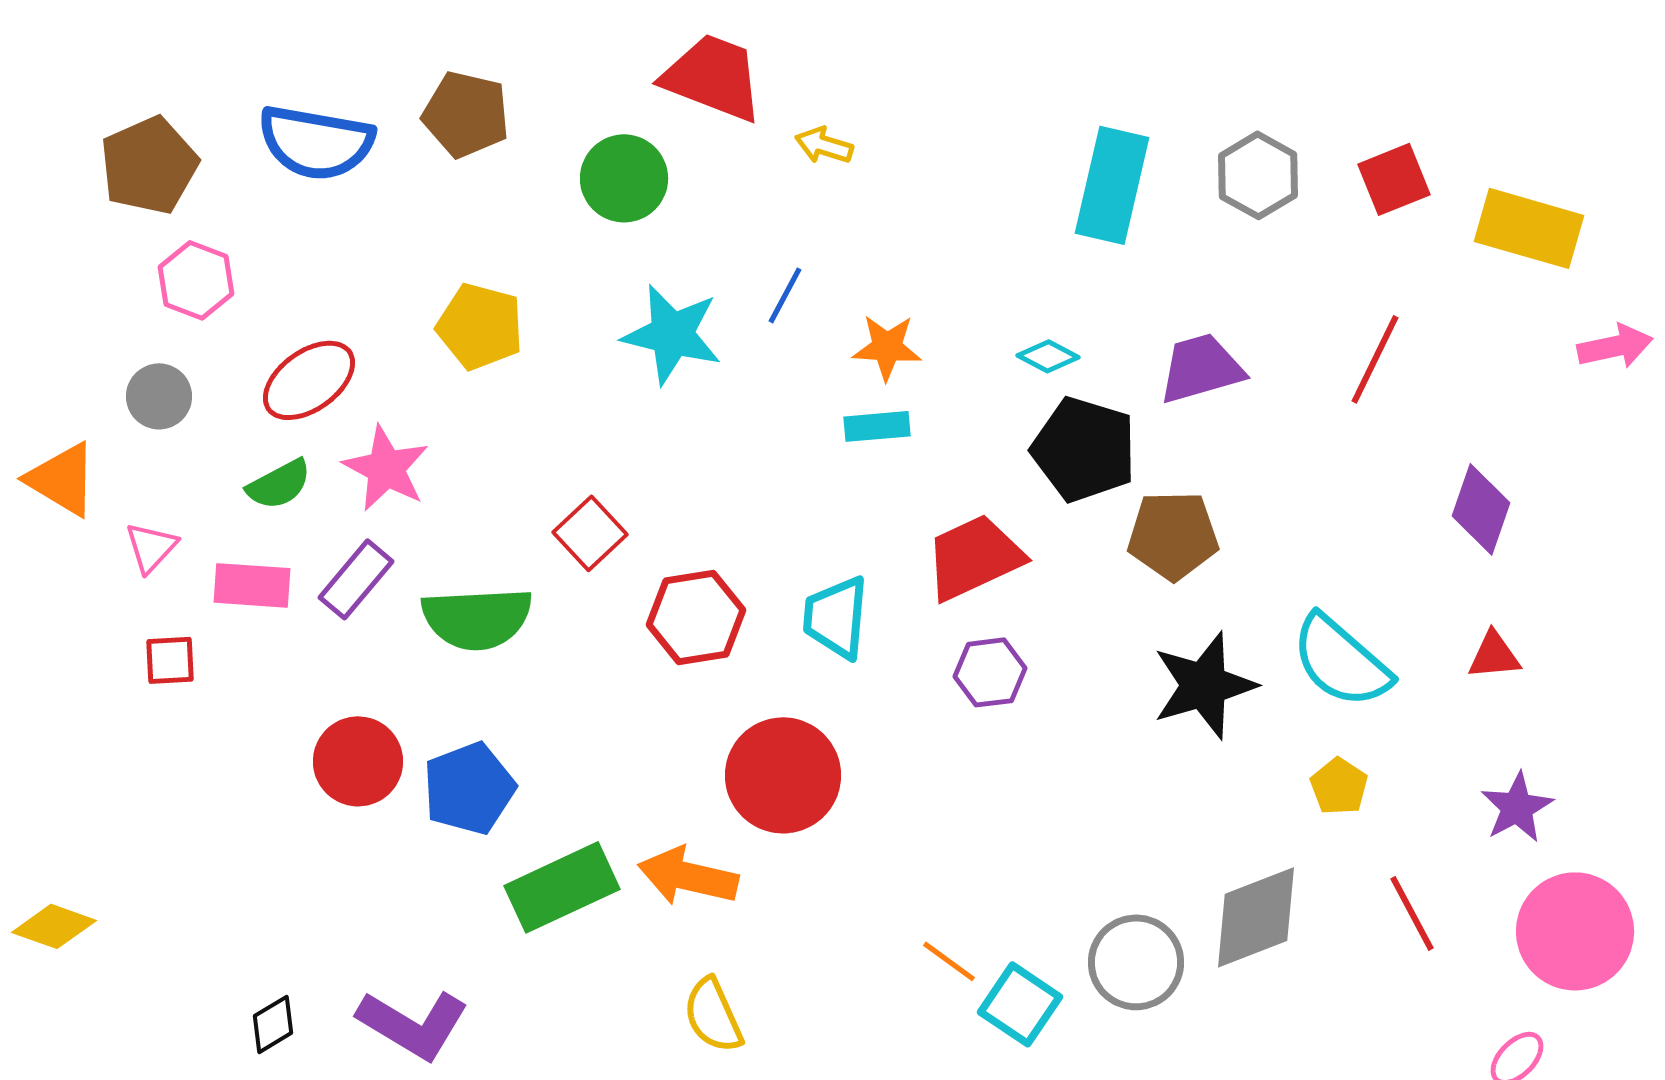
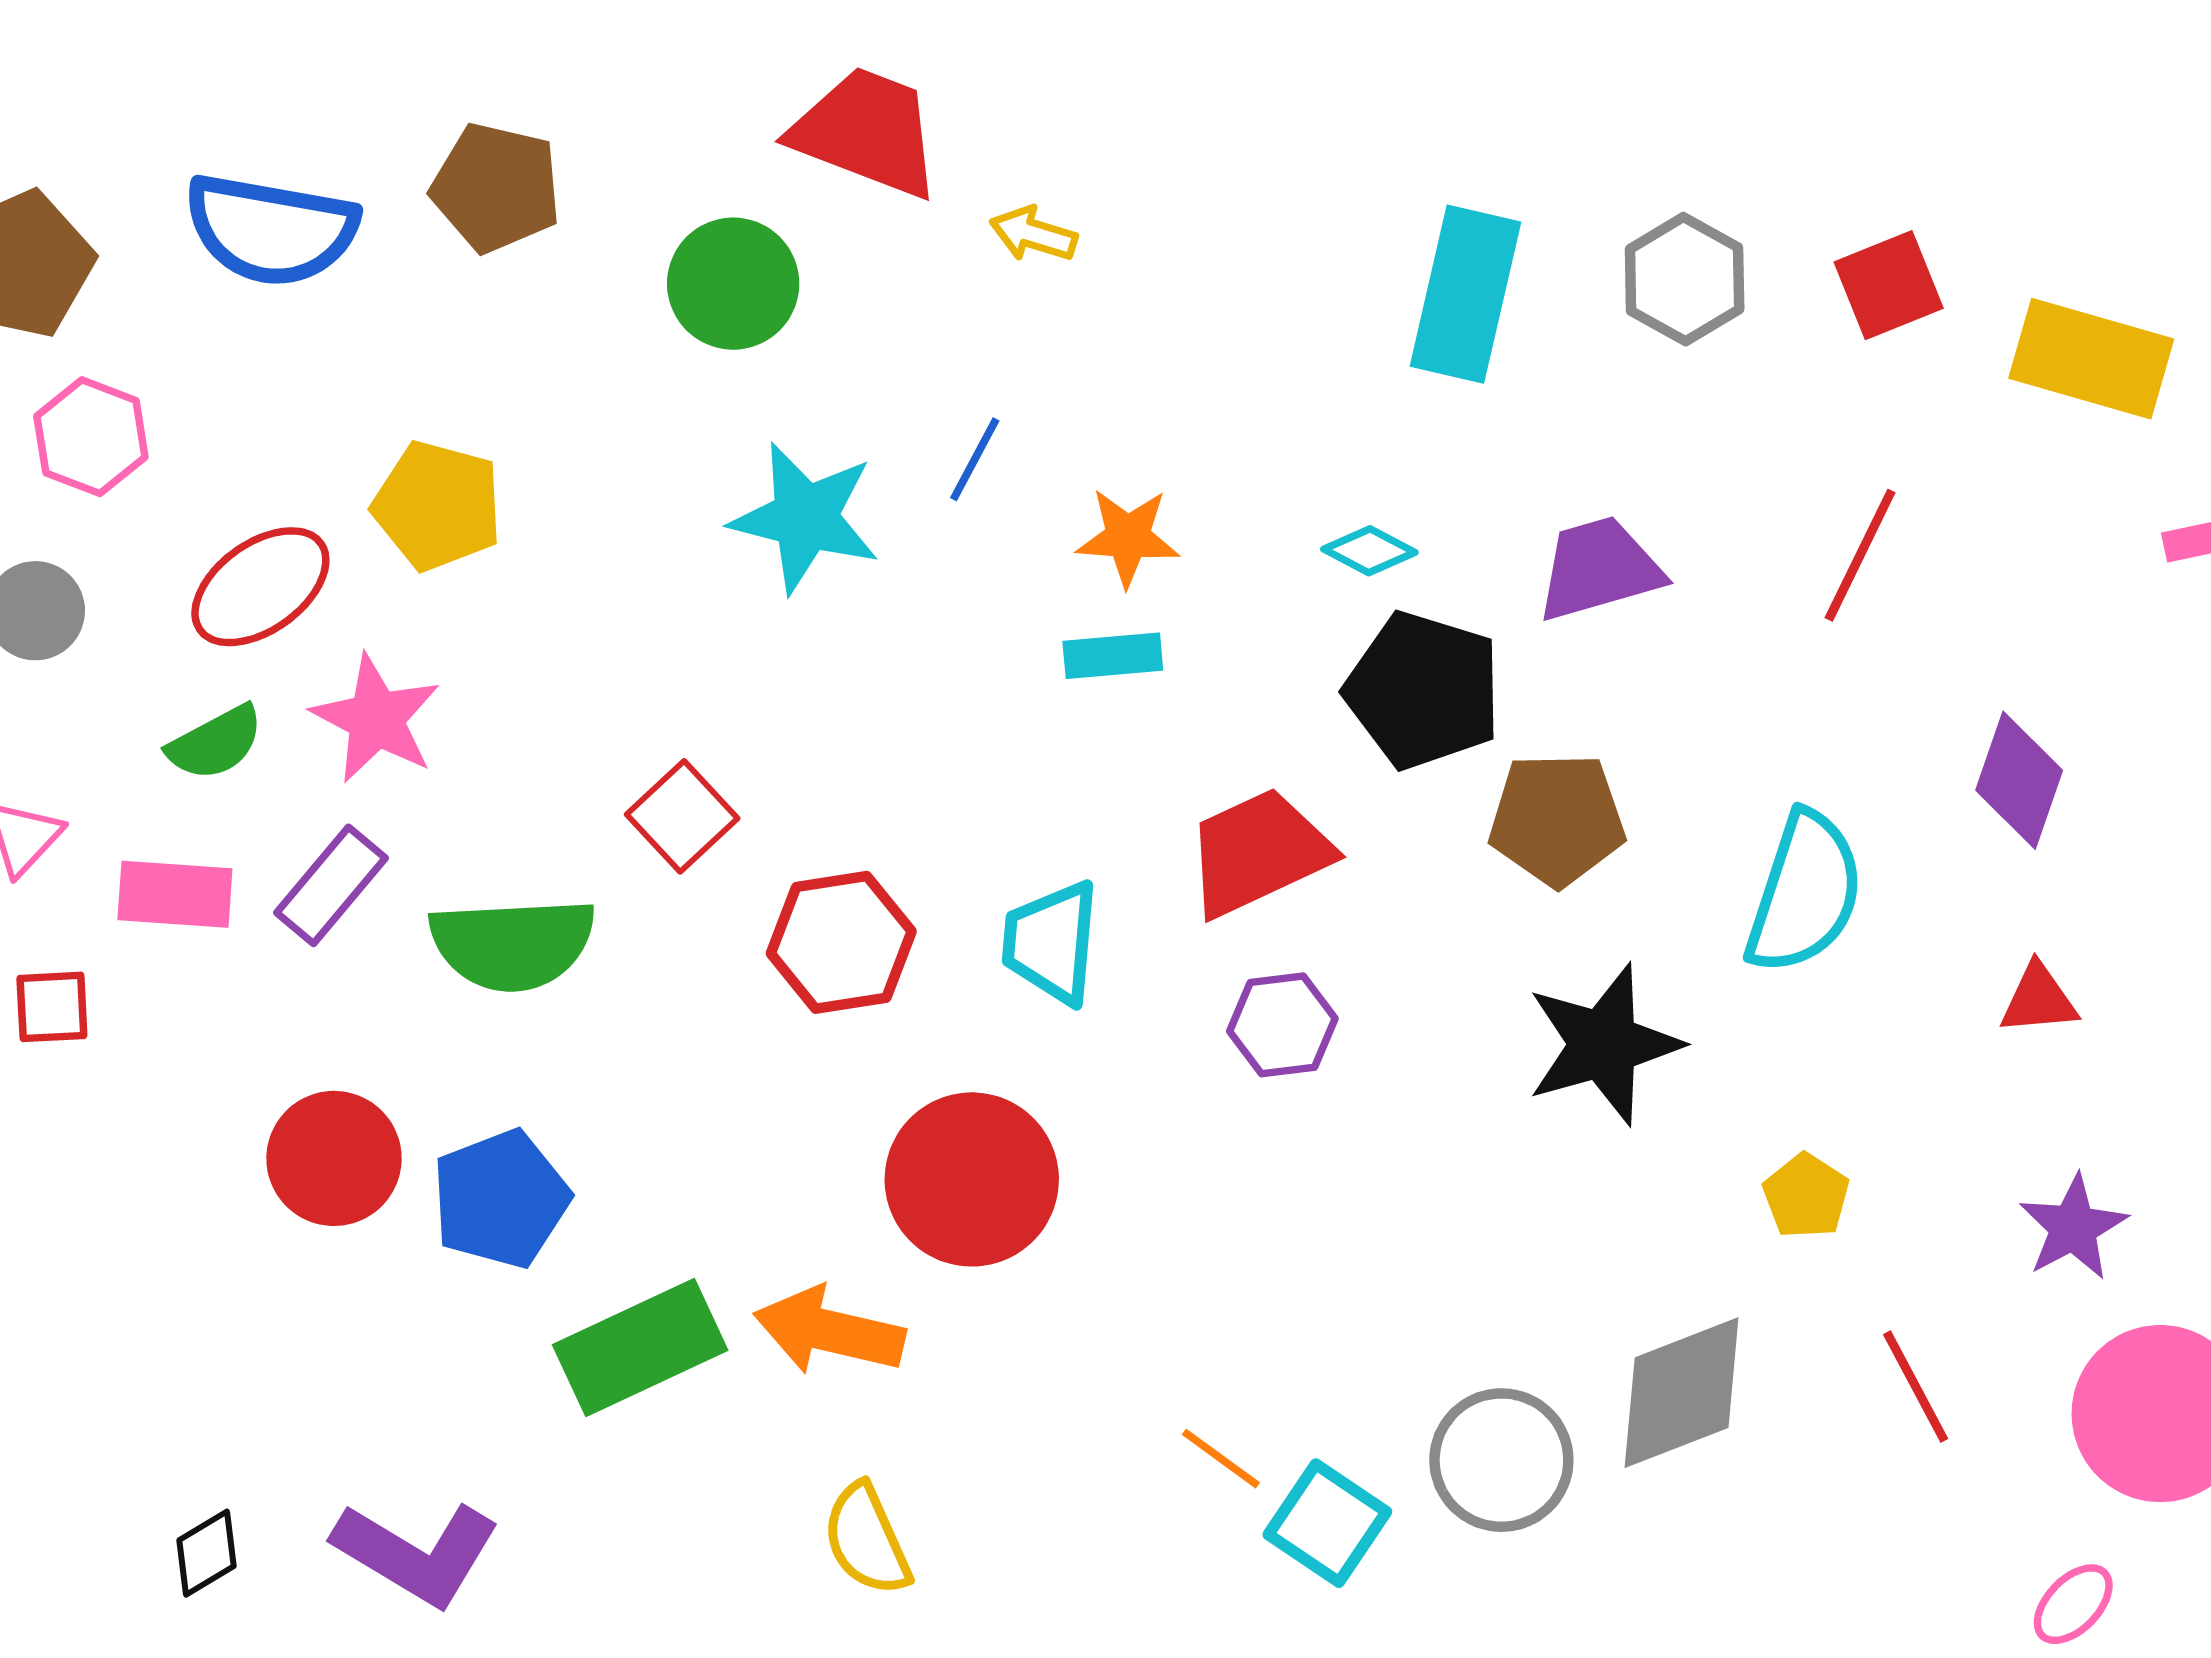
yellow pentagon: (480, 326) -> (438, 506), moved
cyan semicircle: (1341, 661) -> (1805, 893), moved, turned -113

